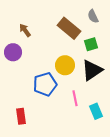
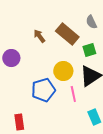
brown arrow: (25, 30) -> (39, 36), moved
pink line: (75, 98) -> (73, 94), moved

